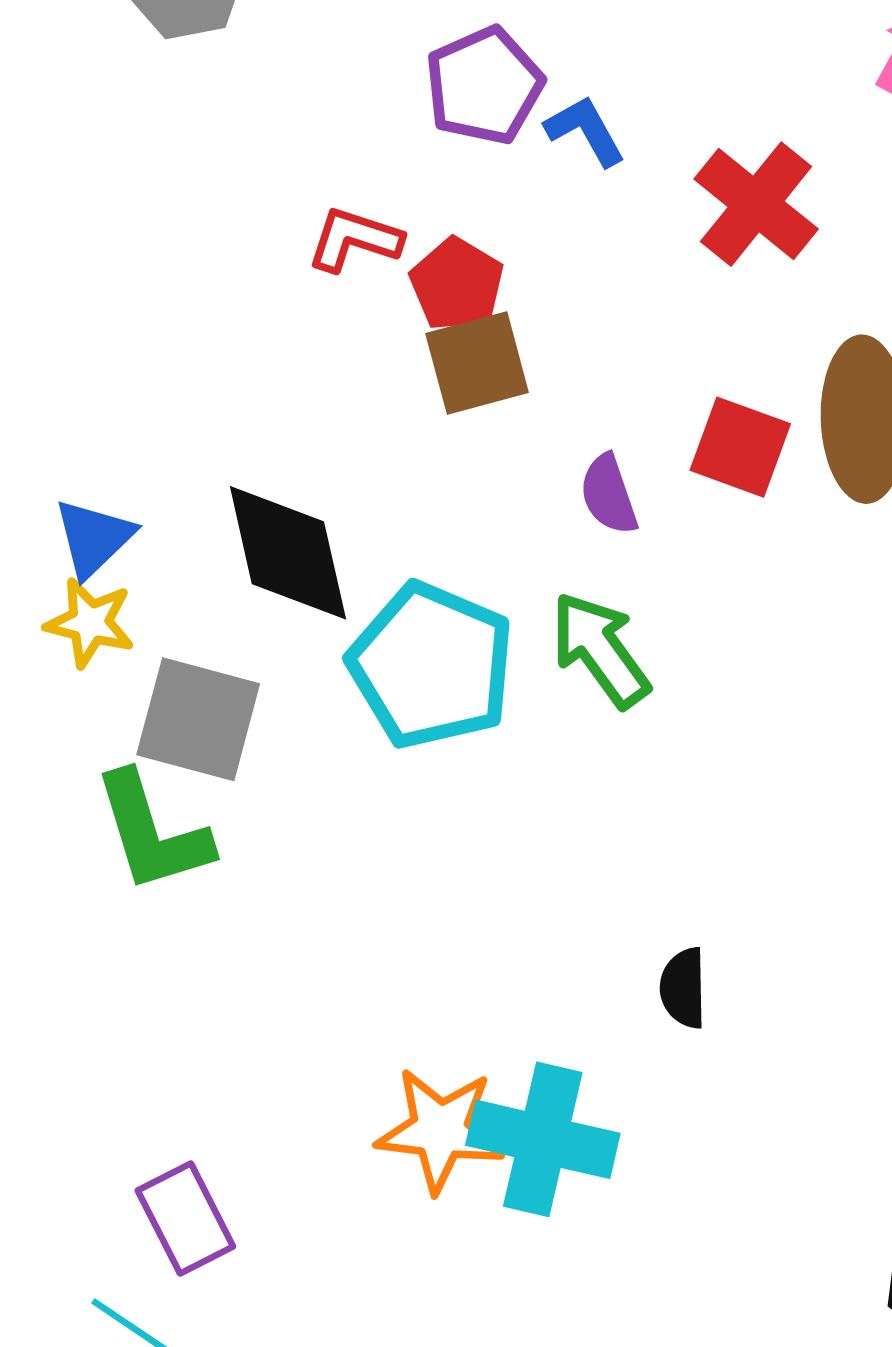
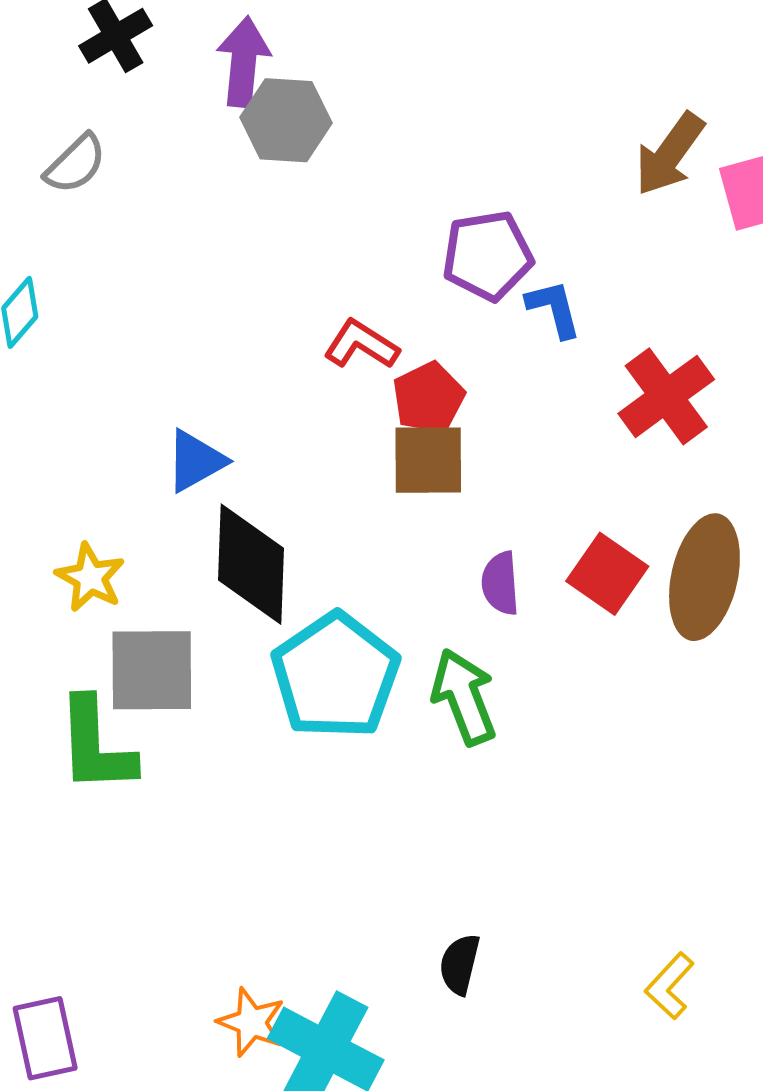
blue triangle: (94, 538) -> (196, 461), moved
gray square: (198, 719) -> (152, 670), turned -30
orange star: (440, 1130) -> (251, 1022), size x0.7

